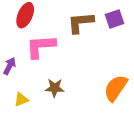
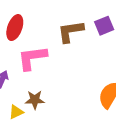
brown star: (55, 88) -> (35, 100), moved

